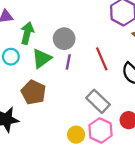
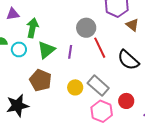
gray circle: (64, 39) -> (86, 28), moved
yellow circle: (76, 135) -> (75, 87), moved

